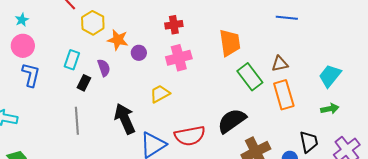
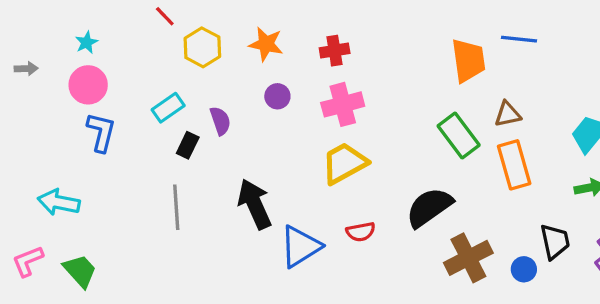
orange star: (118, 40) -> (266, 44), moved
orange trapezoid: (230, 43) -> (468, 60), moved
cyan rectangle: (72, 60) -> (168, 108), turned 36
yellow trapezoid: (160, 94) -> (344, 163), moved, size x1.4
red semicircle: (190, 136) -> (361, 232), size x0.6

